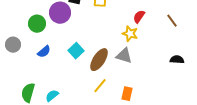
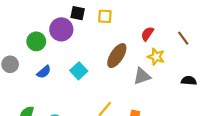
yellow star: (130, 34) -> (156, 57), moved
gray triangle: (124, 56) -> (142, 76), moved, turned -36
brown ellipse: (99, 60) -> (117, 56), moved

